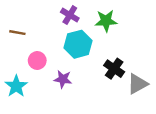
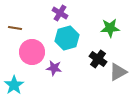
green star: (106, 21) -> (110, 28), moved
pink circle: (37, 60) -> (32, 52), size x1.6
cyan star: (16, 86) -> (14, 85), moved

